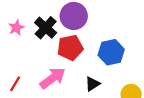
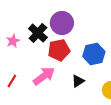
pink star: (16, 28) -> (13, 41), moved

